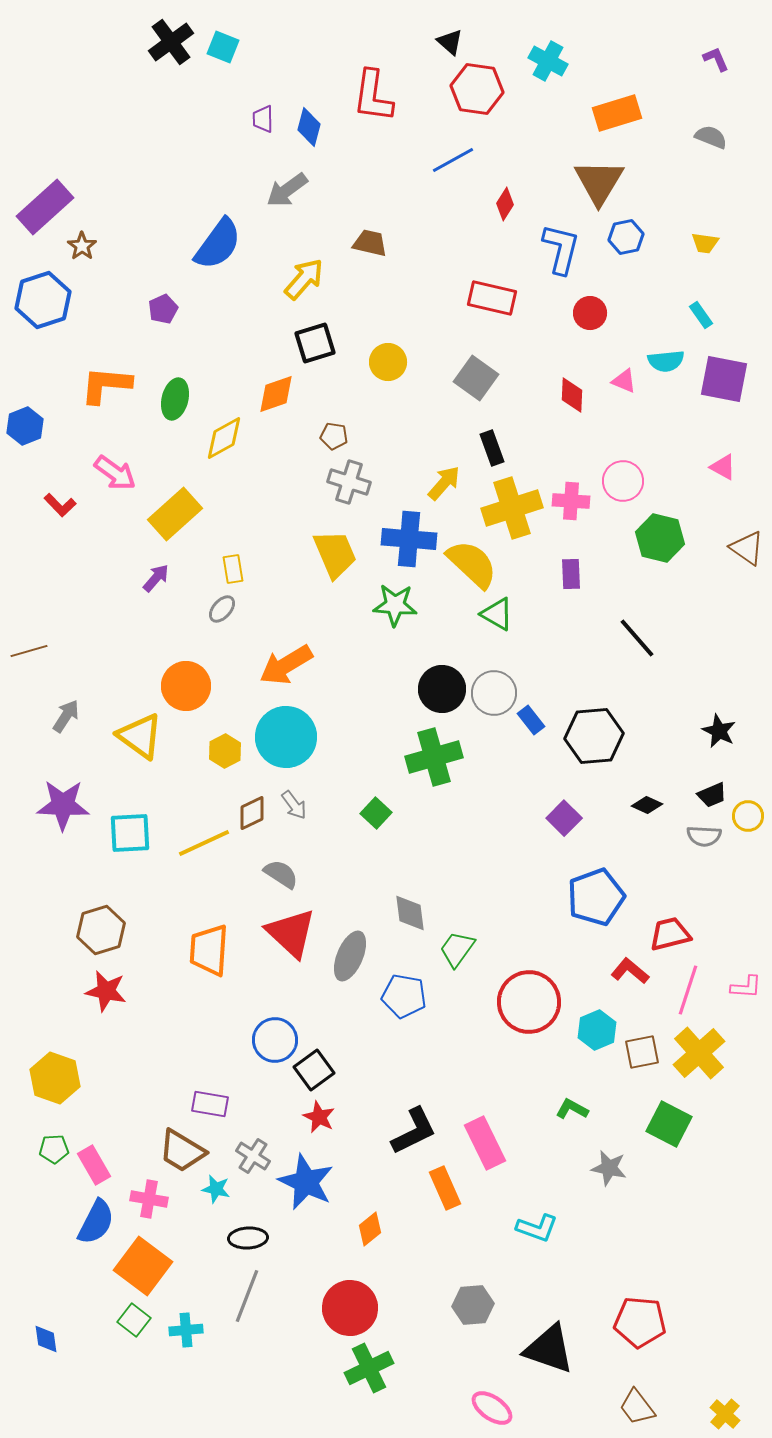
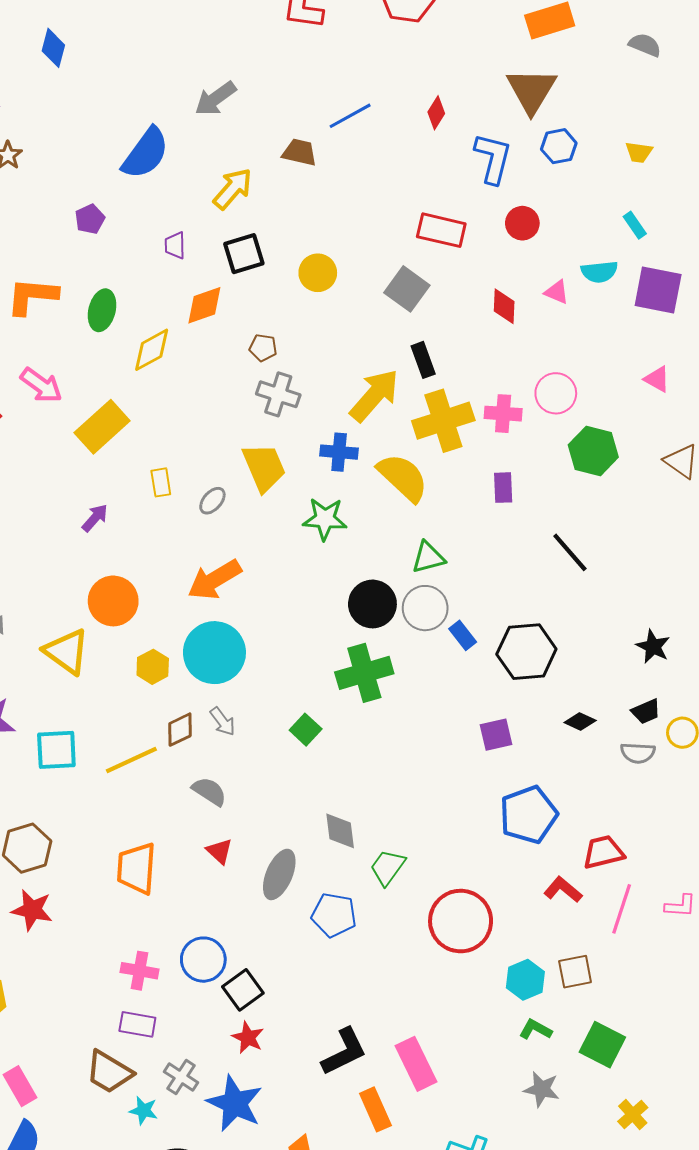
purple trapezoid: (263, 119) -> (175, 245), moved
blue diamond: (309, 127) -> (53, 48), moved
blue line: (453, 160) -> (350, 116), moved
red rectangle: (492, 298) -> (441, 230), moved
yellow arrow: (444, 483) -> (374, 395), size x1.5
blue cross: (409, 539) -> (339, 452), size x0.7
purple arrow: (156, 578) -> (95, 518), moved
gray ellipse: (222, 609) -> (212, 501), moved
green triangle: (497, 614) -> (428, 557), moved, turned -45
purple square: (564, 818) -> (496, 735), turned 32
red triangle: (291, 933) -> (220, 851), size x0.5
cyan hexagon: (597, 1030) -> (525, 980), moved
yellow cross: (699, 1053) -> (633, 1115), moved, size x0.6
green L-shape: (572, 1109) -> (536, 1029), moved
pink cross: (149, 1199) -> (139, 971), moved

